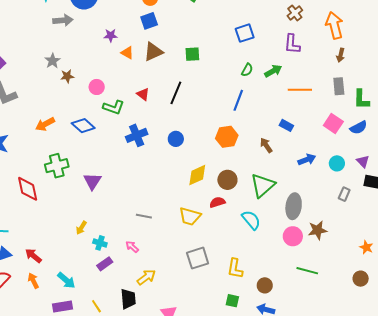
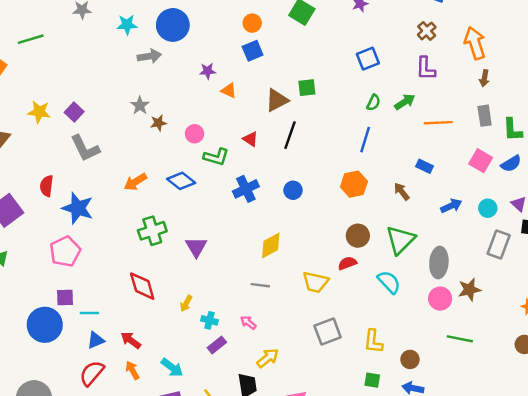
brown triangle: (153, 52) -> (277, 100), moved
yellow diamond: (197, 175) -> (271, 246), moved
red diamond: (28, 189) -> (142, 286), moved
gray rectangle: (344, 194) -> (499, 244), size x1.6

